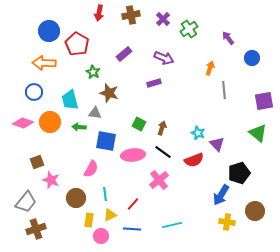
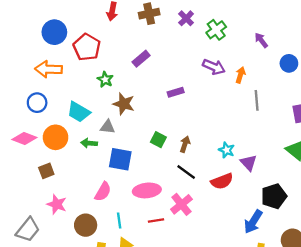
purple arrow: (164, 58) -> (214, 67), moved
cyan trapezoid: (70, 100) -> (79, 112), turned -45
pink ellipse: (133, 155) -> (147, 190), moved
brown square: (37, 162) -> (46, 171), moved
red line: (133, 204) -> (156, 221), moved, turned 40

